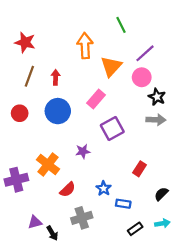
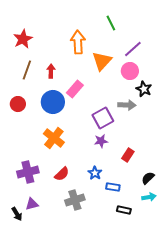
red star: (25, 42) -> (23, 39), turned 30
pink rectangle: (96, 99) -> (75, 89), moved
gray arrow: (156, 120) -> (127, 105), moved
purple star: (83, 151) -> (101, 141), moved
orange cross: (48, 164) -> (54, 138), moved
purple cross: (16, 180) -> (28, 172), moved
cyan arrow: (162, 223) -> (149, 197), moved
black rectangle: (135, 229) -> (124, 210), turned 48
black arrow: (52, 233) -> (17, 214), moved

